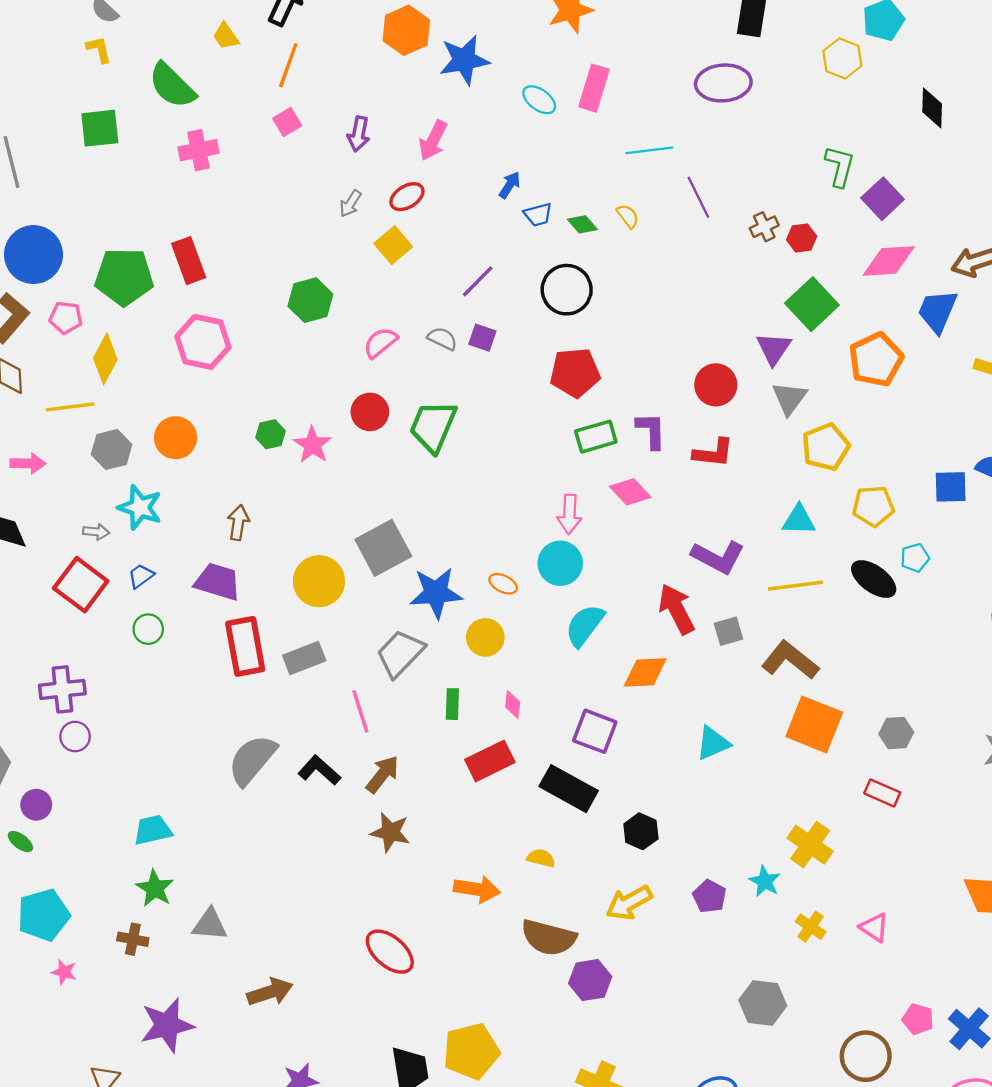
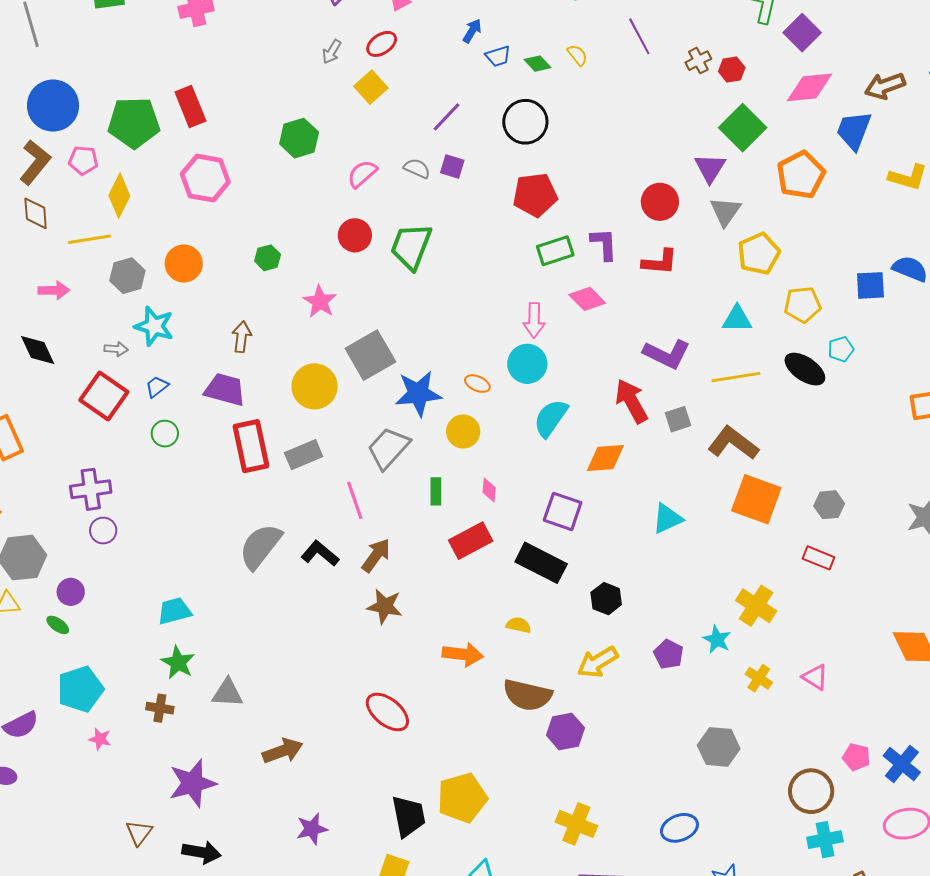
pink star: (312, 445) -> (320, 302), moved

